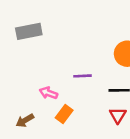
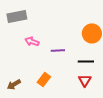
pink arrow: (48, 93) -> (32, 41), moved

